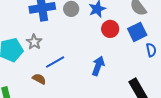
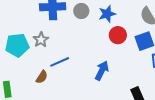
brown semicircle: (39, 79) -> (42, 77), turned 88

